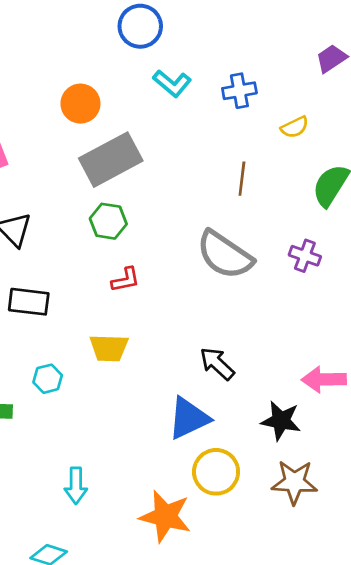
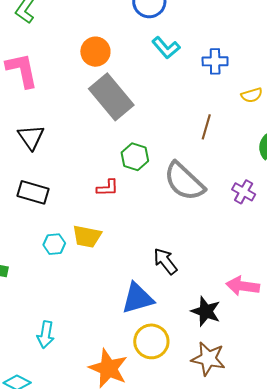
gray rectangle: (111, 160) -> (111, 97), turned 69
green hexagon: (108, 221) -> (135, 157), moved
cyan hexagon: (48, 379) -> (54, 244), moved

